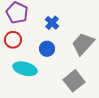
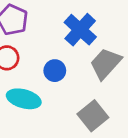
blue cross: (52, 23) -> (80, 30), moved, size x1.6

